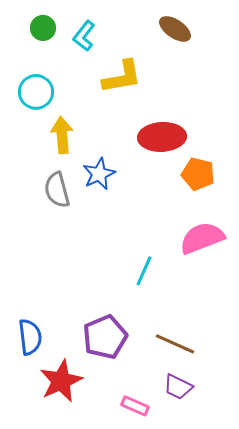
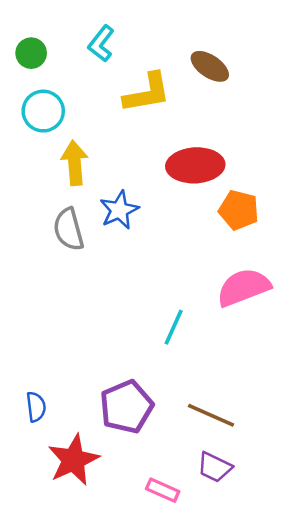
green circle: (43, 28) -> (31, 53), moved
brown ellipse: (175, 29) -> (210, 66), moved
blue semicircle: (30, 337) -> (36, 407), size x0.7

